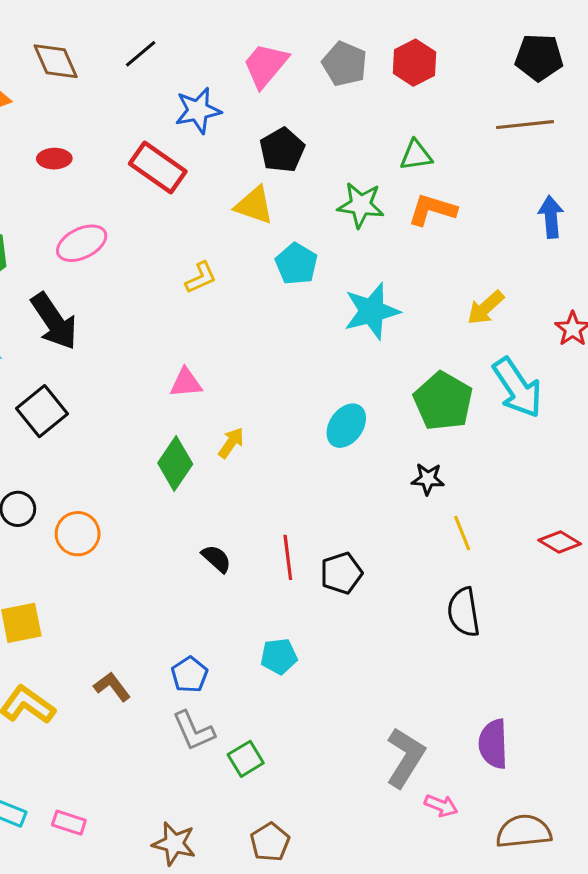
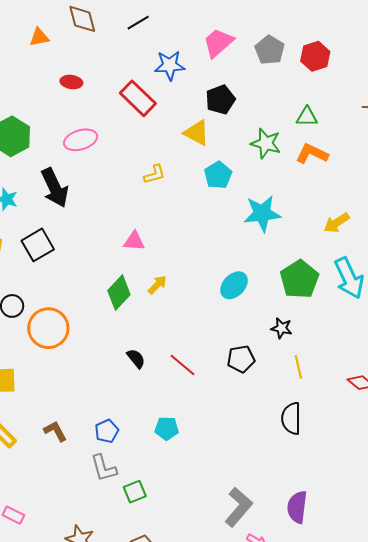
orange circle: (78, 534) -> (48, 328), size x1.4
red line: (288, 557) -> (183, 365), turned -52
black pentagon: (341, 573) -> (241, 359), moved

